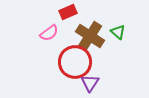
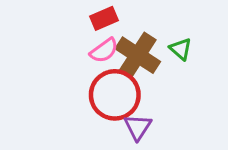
pink semicircle: (49, 33) -> (104, 51), moved

